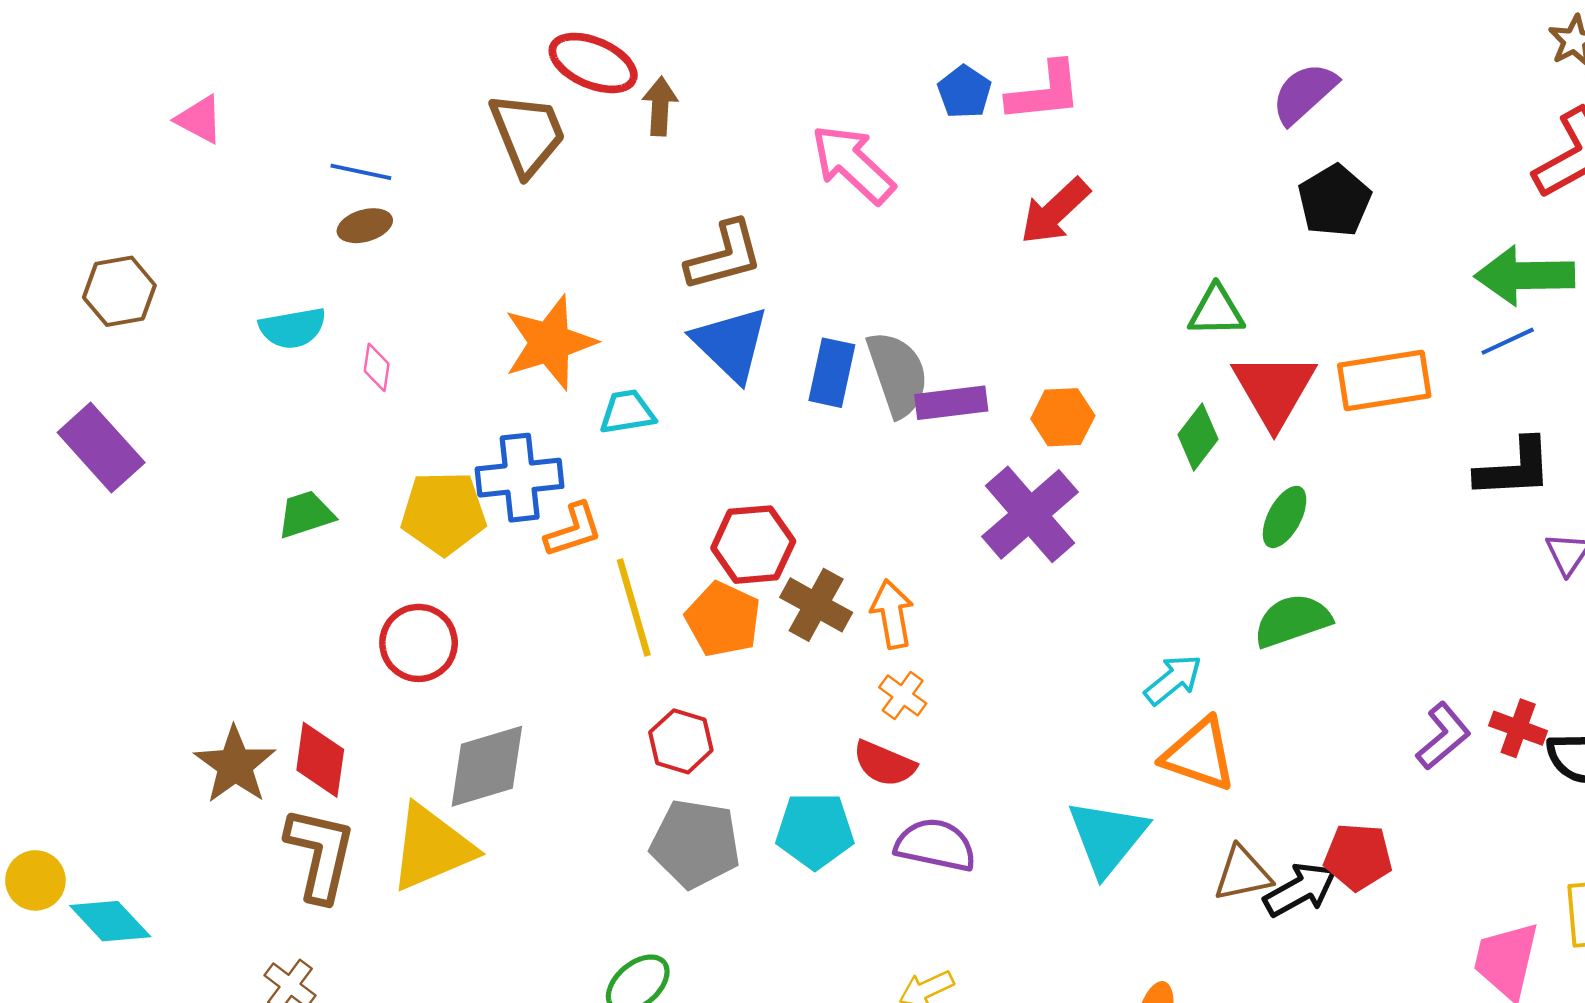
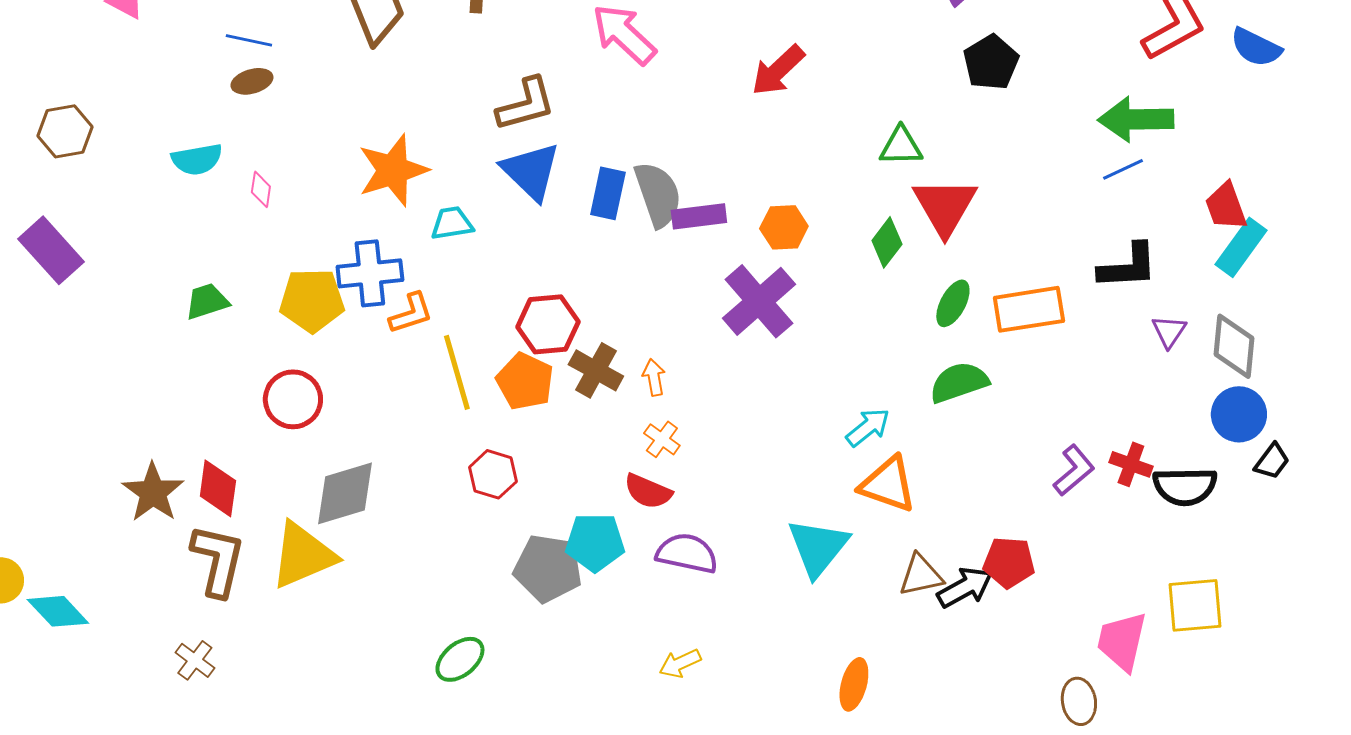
orange rectangle: (1384, 381) -> (1029, 309), moved
orange arrow: (892, 614) -> (654, 377), size x0.7
gray pentagon: (695, 844) -> (548, 568), moved

